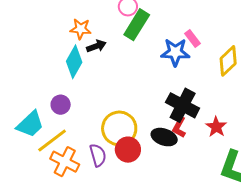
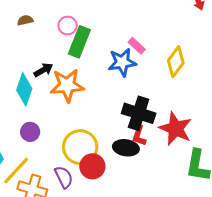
orange star: (81, 29) -> (67, 85), moved, size x1.6
purple circle: (61, 105) -> (30, 132), moved
red star: (216, 127) -> (175, 129), size x1.6

